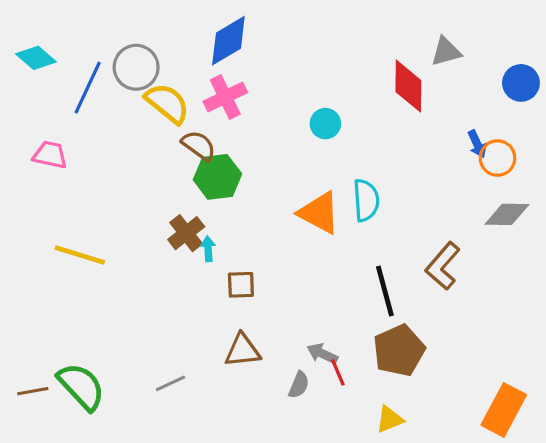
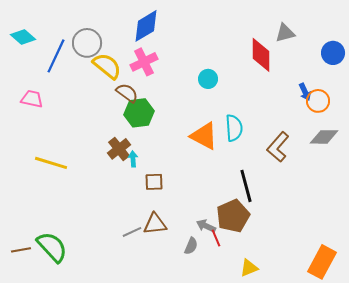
brown L-shape: (443, 266) -> (278, 147), moved
brown pentagon: (399, 350) -> (233, 216), moved
gray line: (171, 383) -> (132, 232), moved

